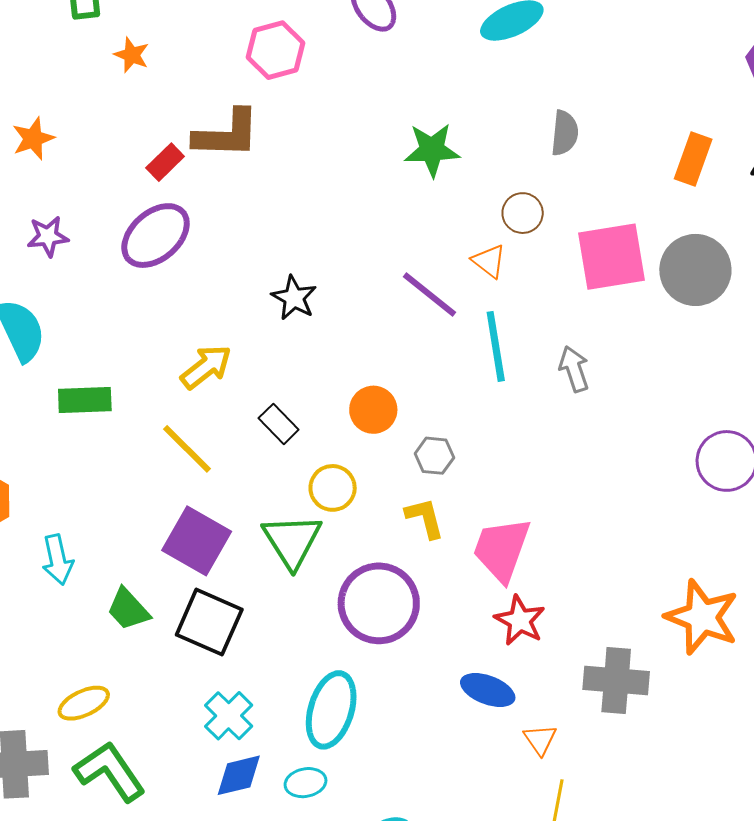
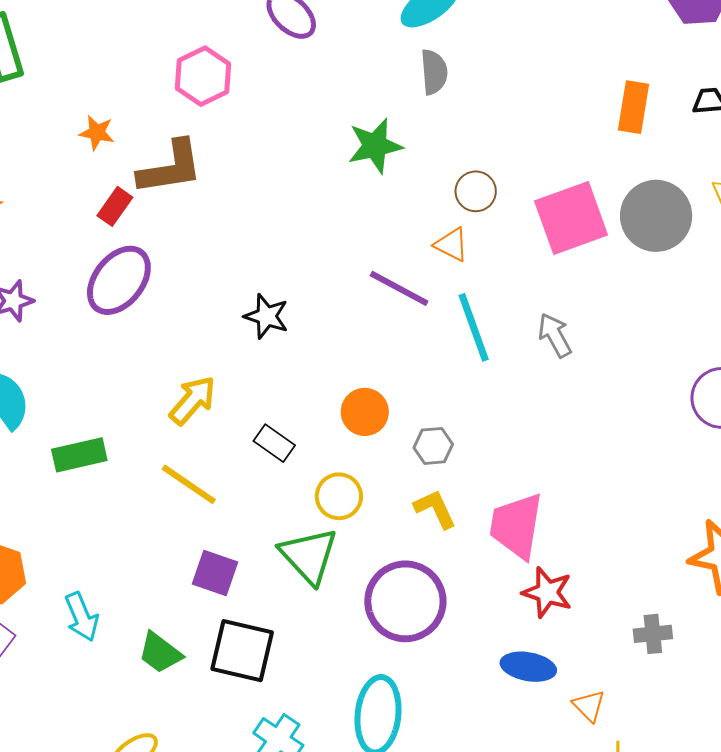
orange star: (132, 55) -> (97, 133), moved
gray semicircle: (565, 133) -> (434, 72), moved
purple square: (197, 541) -> (215, 573), size x0.7
gray cross: (616, 681) -> (653, 634), size x0.6

